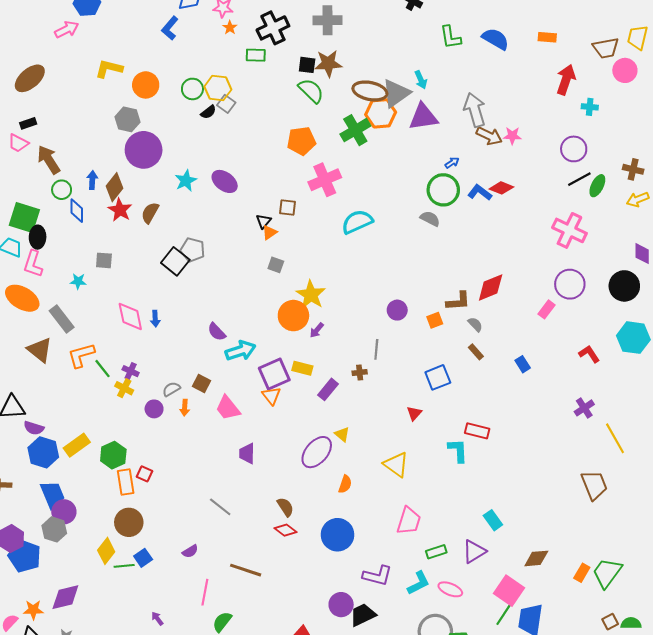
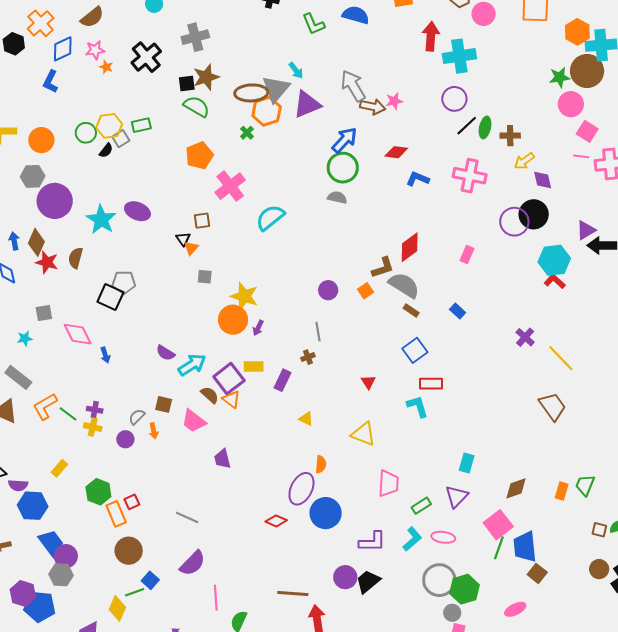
green rectangle: (256, 55) -> (141, 125), moved
gray square: (226, 104) -> (121, 139), turned 36
cyan cross: (590, 107) -> (459, 56), size x2.0
green cross: (355, 130) -> (247, 133), size x0.5
blue arrow: (452, 163) -> (345, 140), size x2.0
brown cross: (633, 169) -> (510, 136), moved
cyan star: (186, 181) -> (101, 220), size x1.4
blue L-shape: (480, 193) -> (418, 179), moved
yellow arrow: (638, 199) -> (524, 161), moved
purple circle: (570, 284) -> (514, 222), moved
pink diamond: (130, 316) -> (78, 334), moved
gray semicircle: (475, 324) -> (404, 285), size x2.0
red L-shape: (589, 354) -> (555, 281), moved
blue square: (438, 377) -> (415, 350), moved
yellow rectangle: (77, 445) -> (59, 468), moved, size x0.7
purple ellipse: (317, 452) -> (301, 489), moved
red square: (145, 474) -> (132, 502), turned -35
gray line: (220, 507) -> (187, 517), moved
brown semicircle: (285, 507) -> (210, 395), moved
cyan rectangle: (493, 520) -> (467, 463), turned 66
yellow diamond: (106, 551) -> (117, 608), moved
purple semicircle: (190, 551) -> (193, 563), size x1.8
brown line: (246, 570) -> (293, 594), moved
green trapezoid: (607, 573) -> (585, 485), size x0.7
pink square: (509, 591) -> (498, 525), turned 32
brown square: (610, 622) -> (599, 530), turned -35

